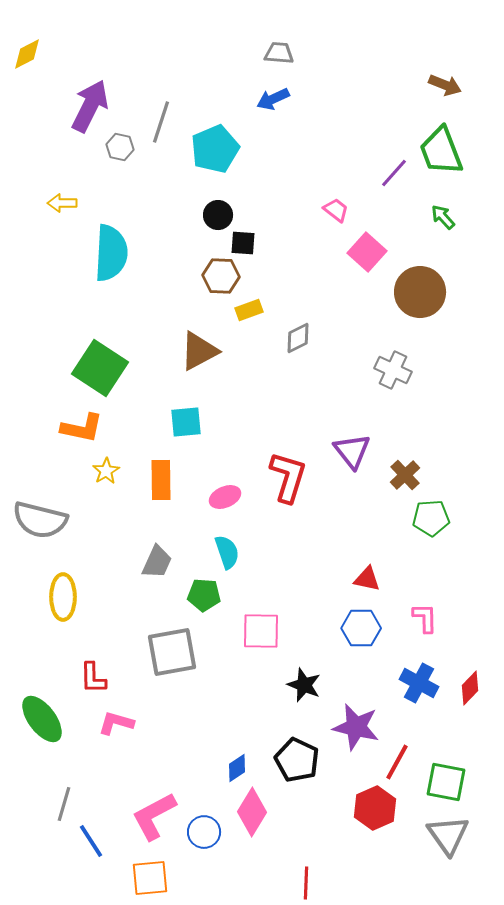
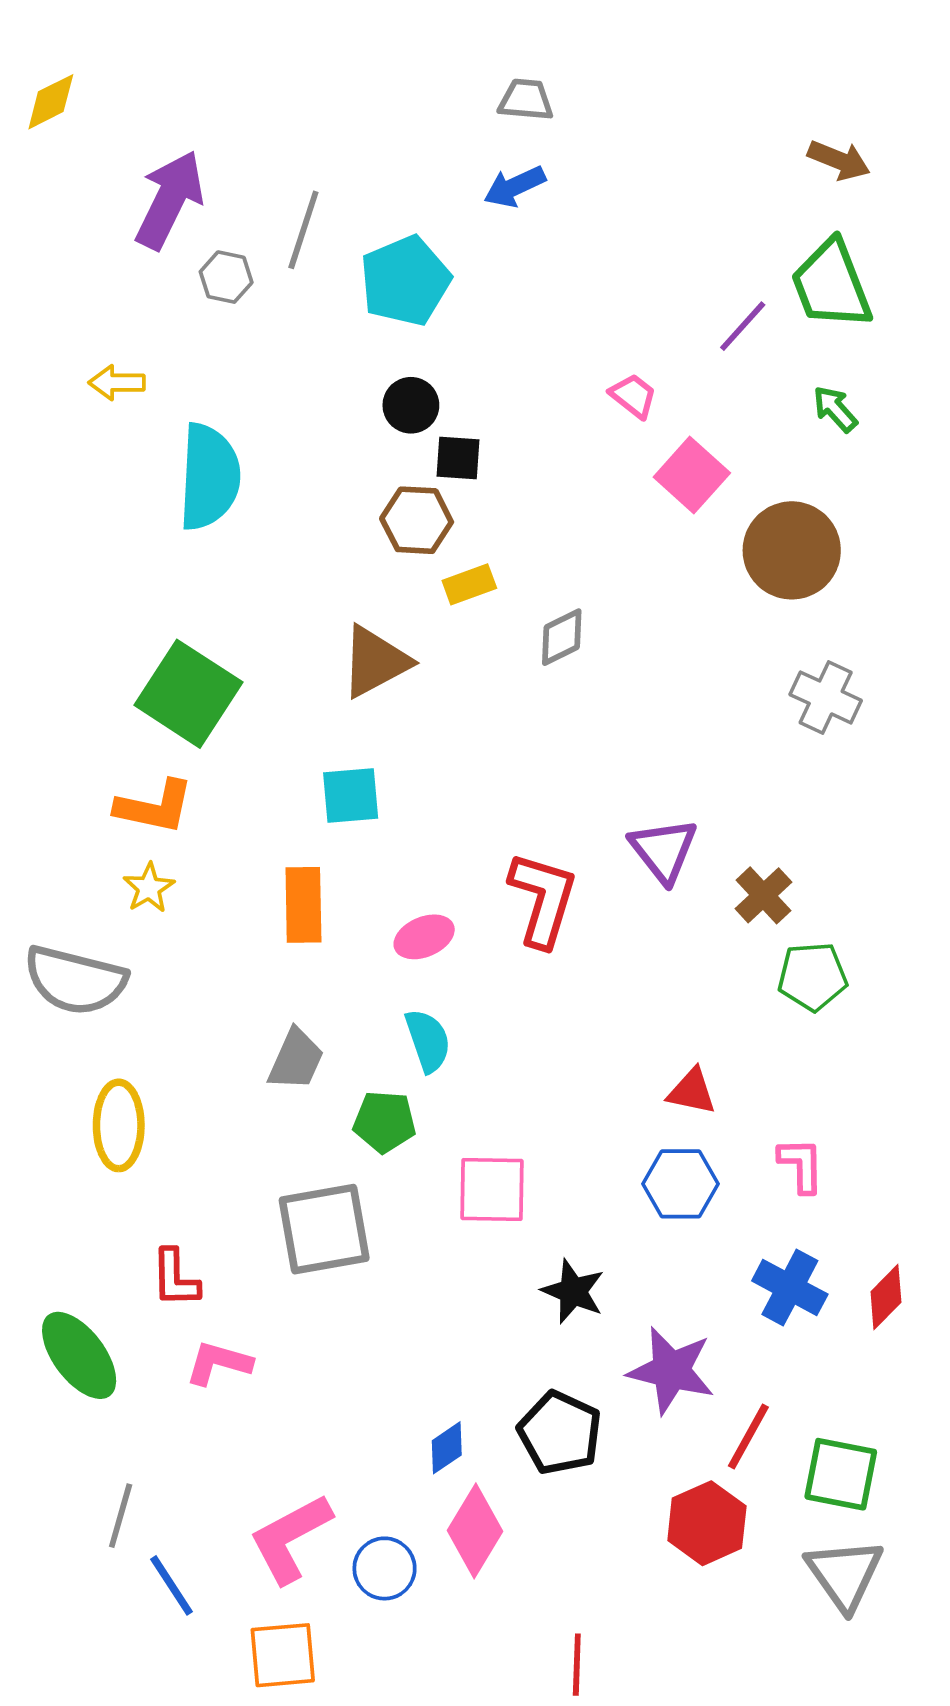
gray cross: (393, 370) -> (826, 697), moved
yellow star: (106, 471) -> (149, 888), moved

